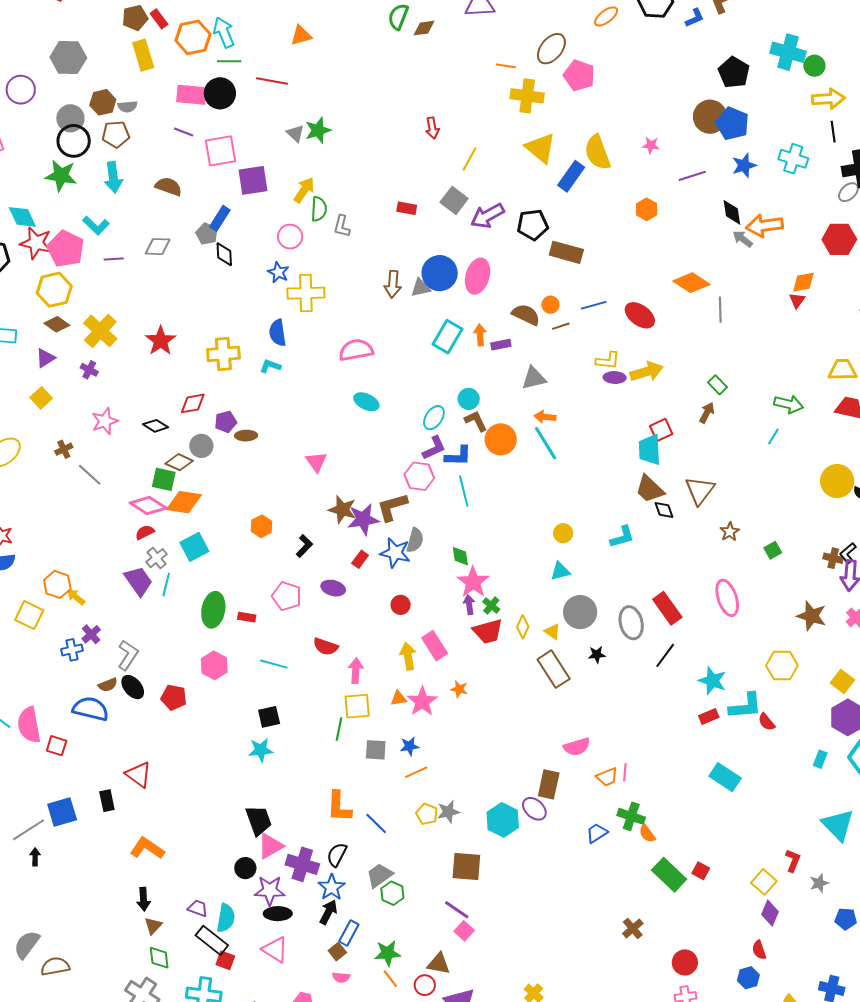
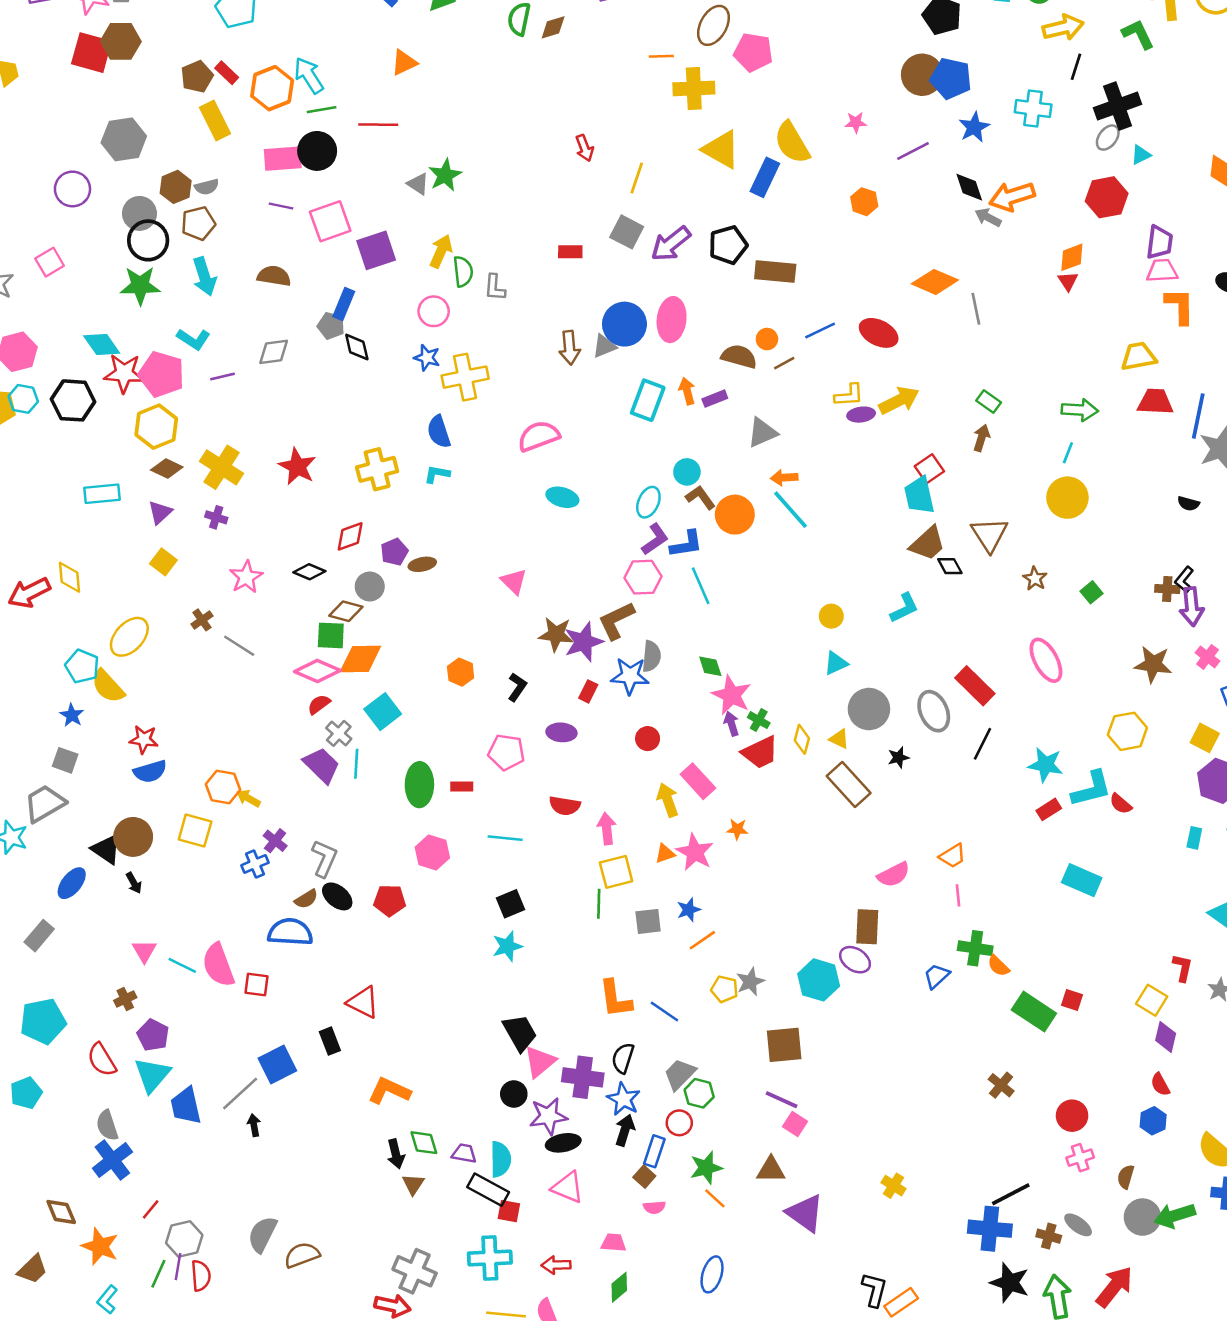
black line: (833, 132) -> (1076, 67), turned 35
yellow circle: (837, 481) -> (1067, 498), moved
brown trapezoid: (650, 489) -> (928, 543), turned -76
orange trapezoid: (607, 777) -> (952, 856), moved
green diamond: (159, 958) -> (424, 1143), moved
red circle: (425, 985) -> (679, 1123), moved

